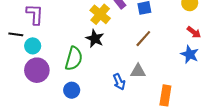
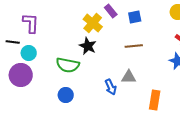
brown line: (143, 39) -> (134, 46), turned 42
green semicircle: (74, 59) -> (68, 65), turned 85
purple circle: (37, 70) -> (21, 75), moved

